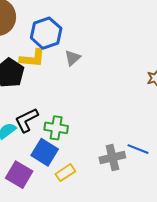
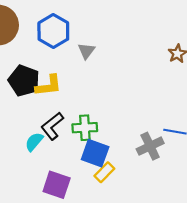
yellow L-shape: (32, 58) -> (48, 86), moved
blue square: (45, 152) -> (95, 153), moved

